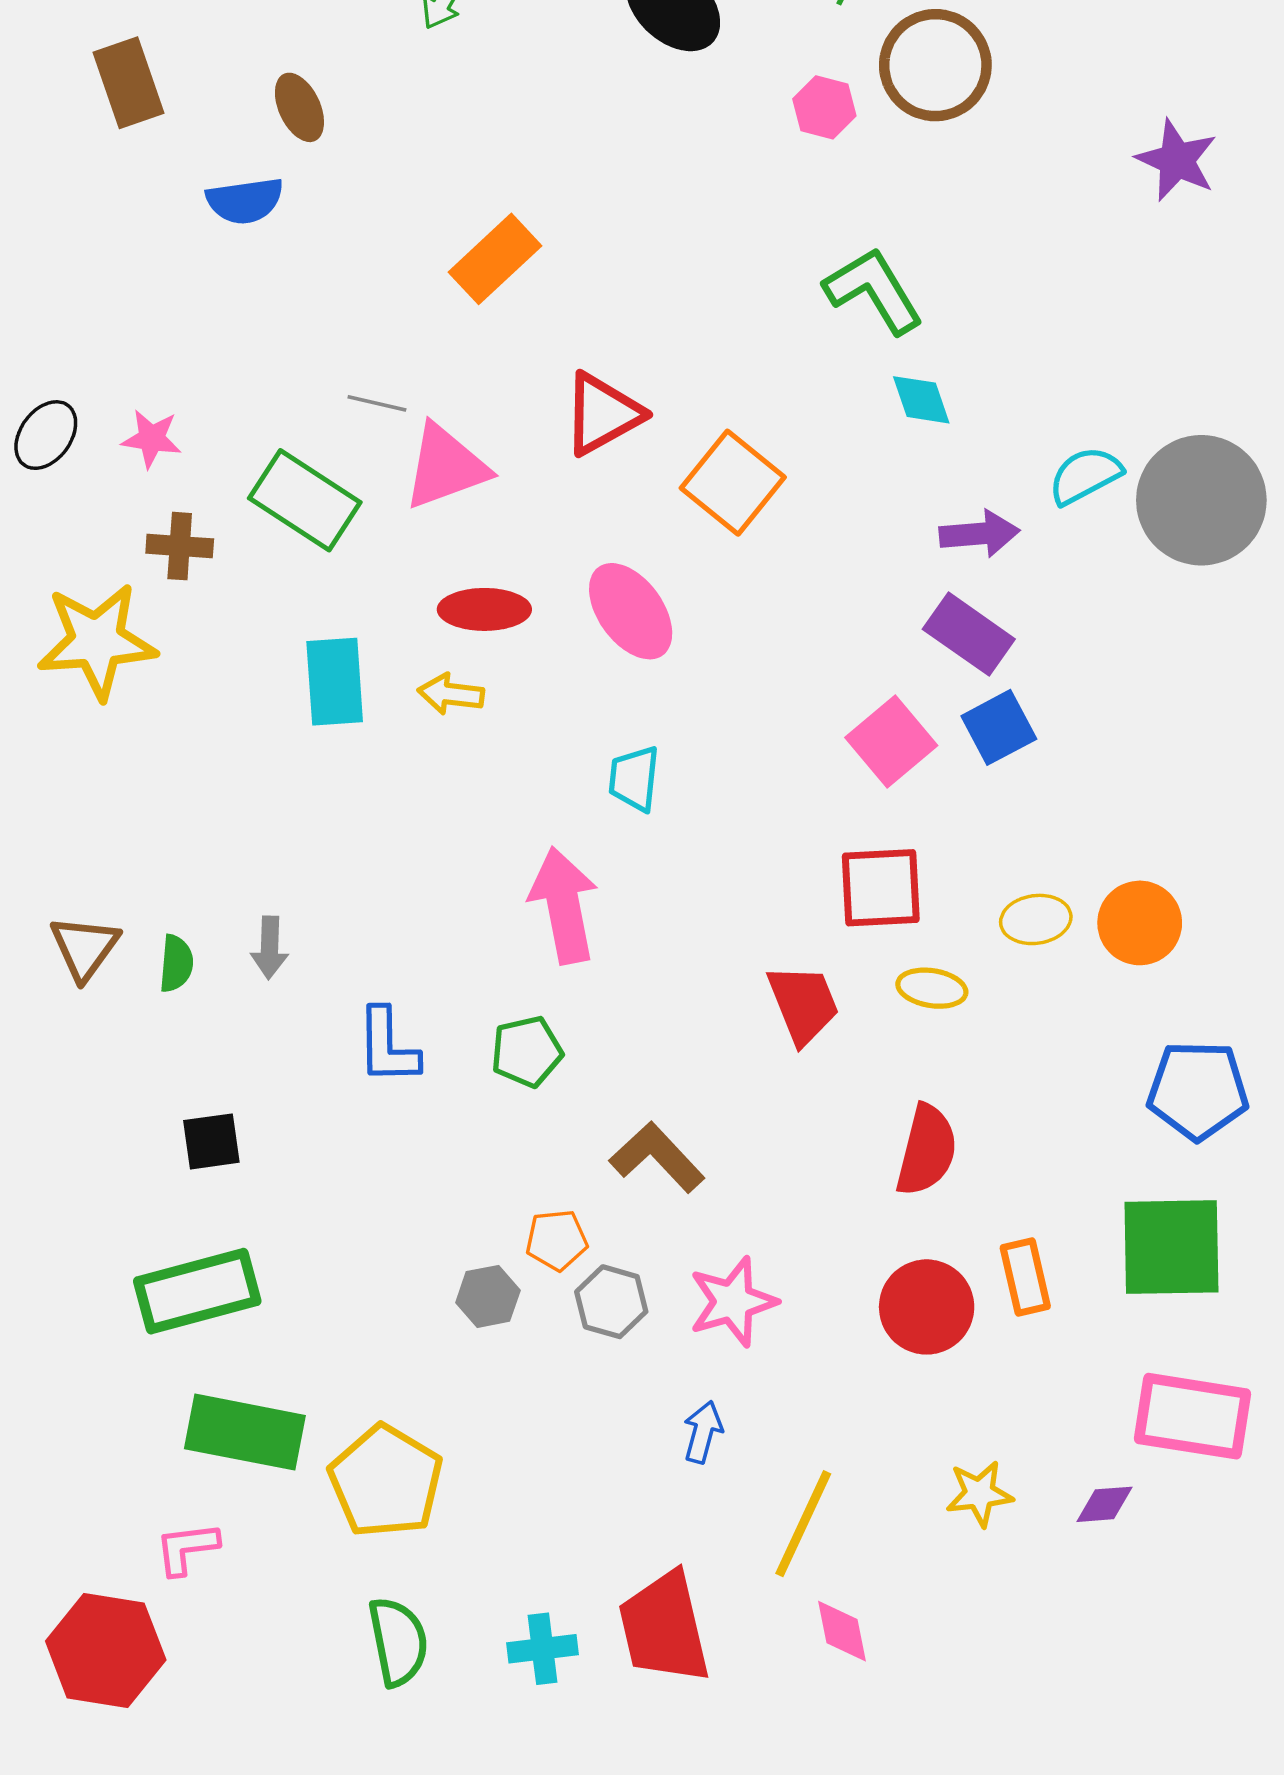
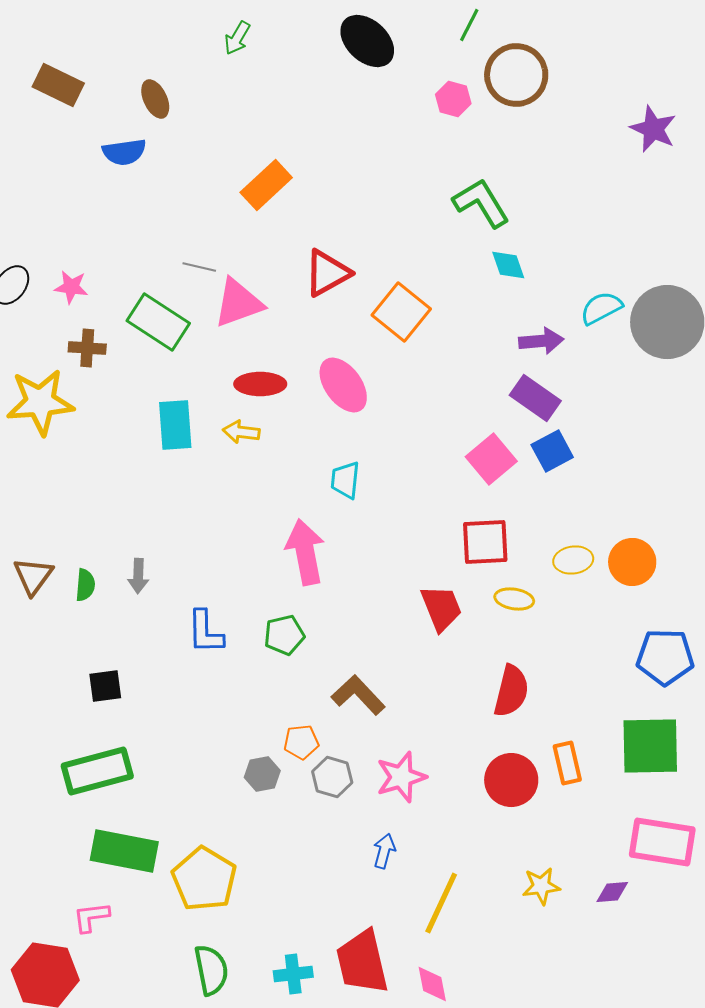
brown rectangle: (129, 83) -> (58, 85), turned -45
pink diamond: (842, 1631) -> (432, 984), moved

